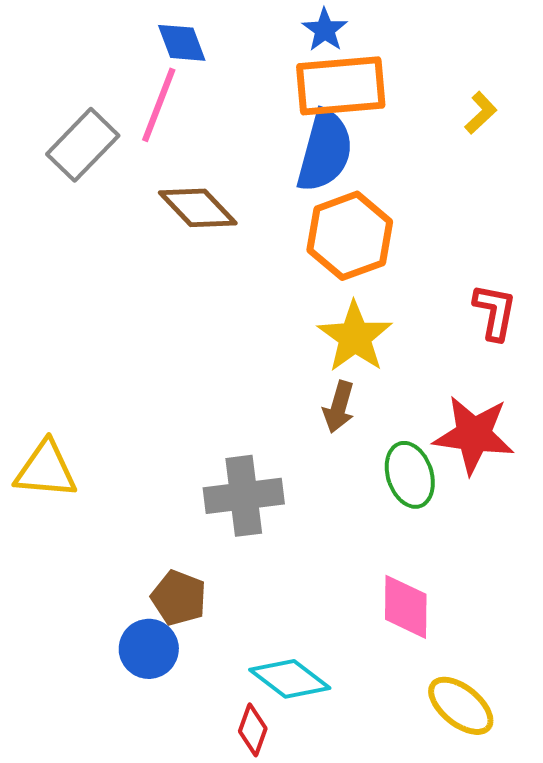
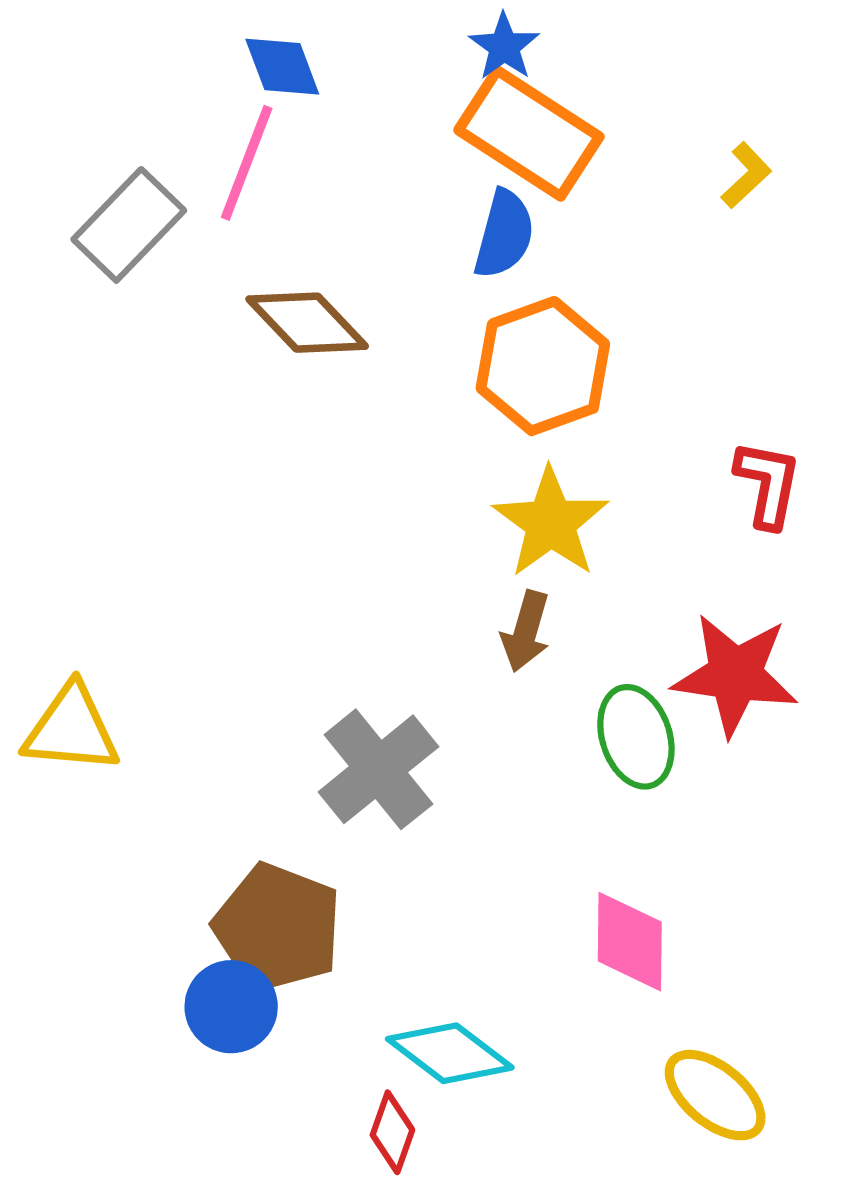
orange rectangle: (341, 86) -> (529, 133), turned 38
blue semicircle: (325, 151) -> (504, 234), size x0.7
gray cross: (244, 496) -> (378, 769), turned -32
brown pentagon: (179, 598) -> (278, 928), size x1.5

